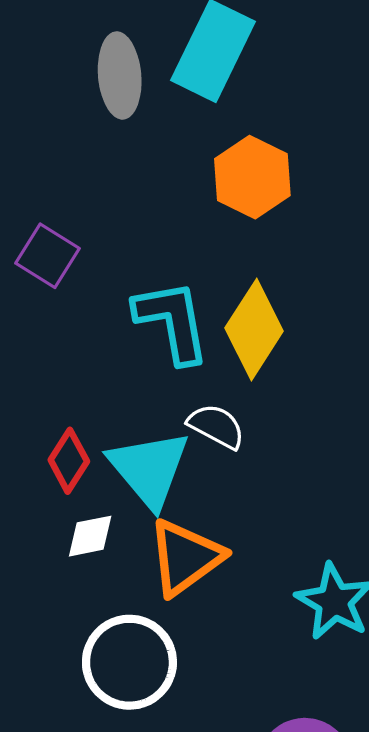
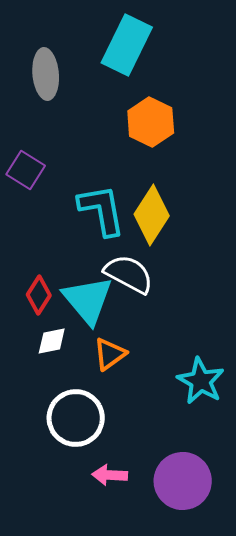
gray ellipse: (120, 75) -> (46, 74), moved
white semicircle: (216, 426) -> (129, 274), size x1.4
orange triangle: (185, 557) -> (110, 354), size x0.7

